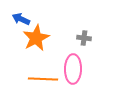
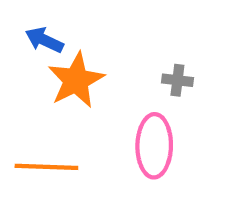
orange line: (43, 79) -> (46, 167), moved

